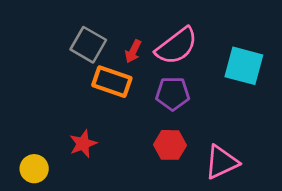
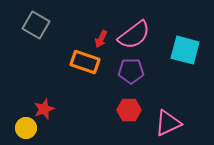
gray square: (88, 45) -> (36, 25), moved
red star: (83, 144) -> (44, 109), moved

